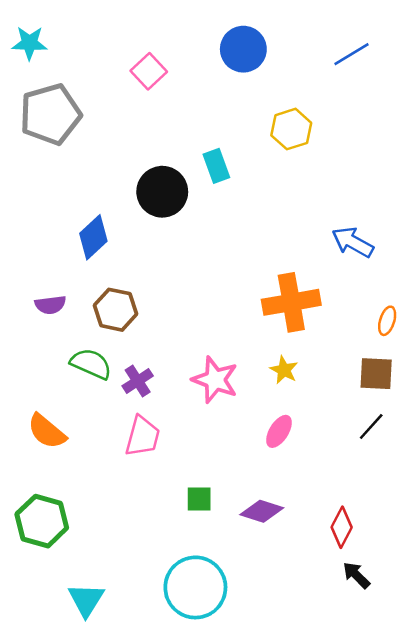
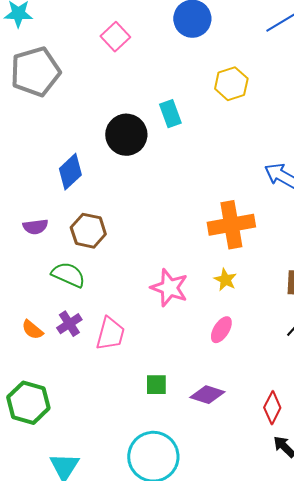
purple cross: (138, 381) -> (69, 324), moved
orange semicircle: (47, 431) -> (32, 330), size x0.7

